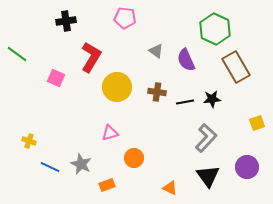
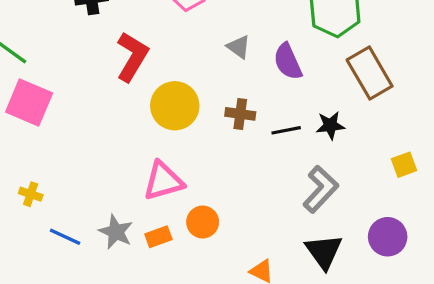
pink square: (56, 78) -> (29, 102), moved, size x1.6
pink triangle: (110, 133) -> (163, 181), size x1.5
orange rectangle: (107, 185) -> (158, 237), moved

